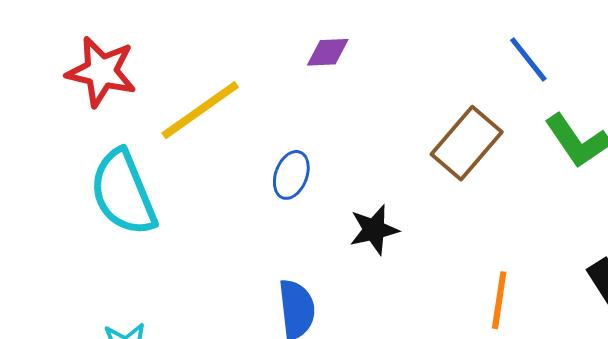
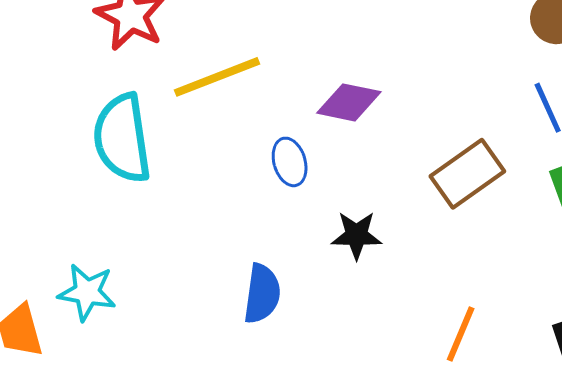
purple diamond: (328, 52) -> (349, 102), moved, size x1.4
blue ellipse: (291, 175) -> (290, 162), turned -51

